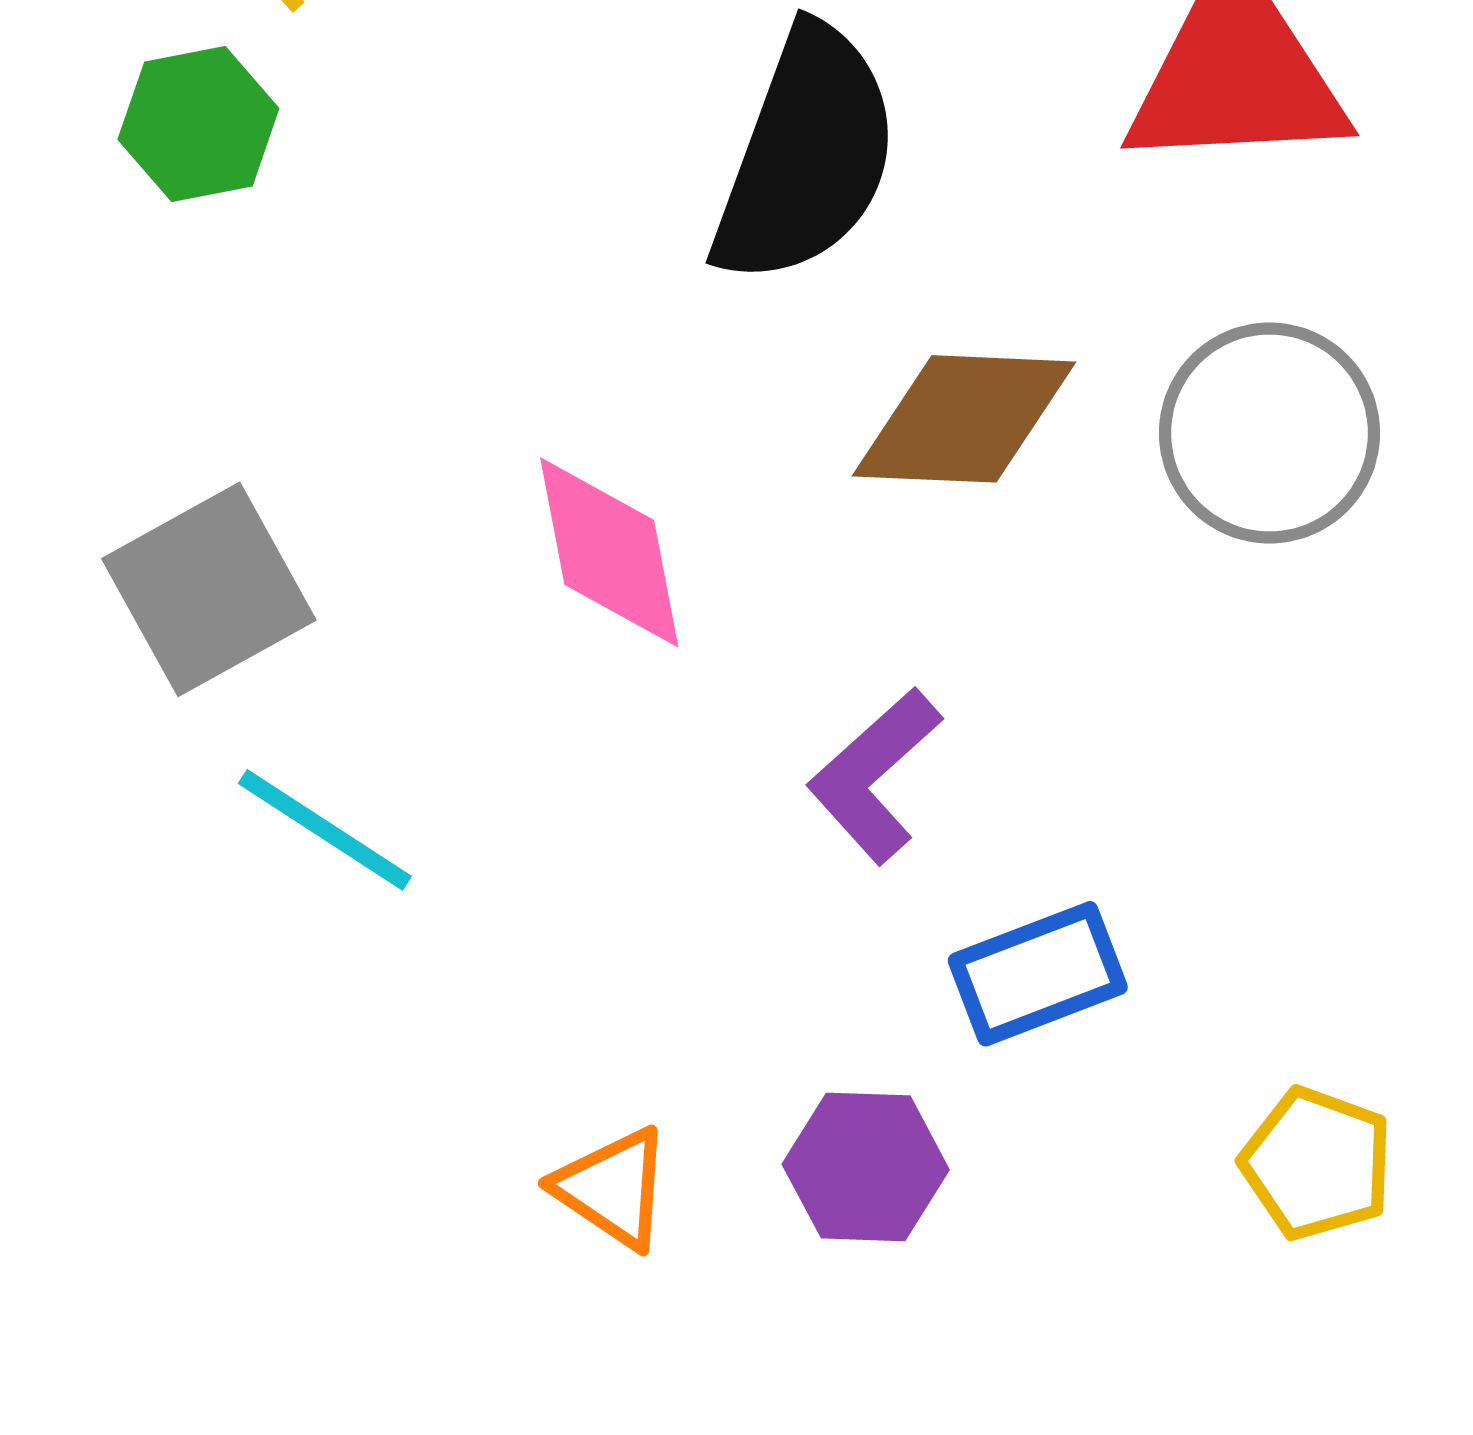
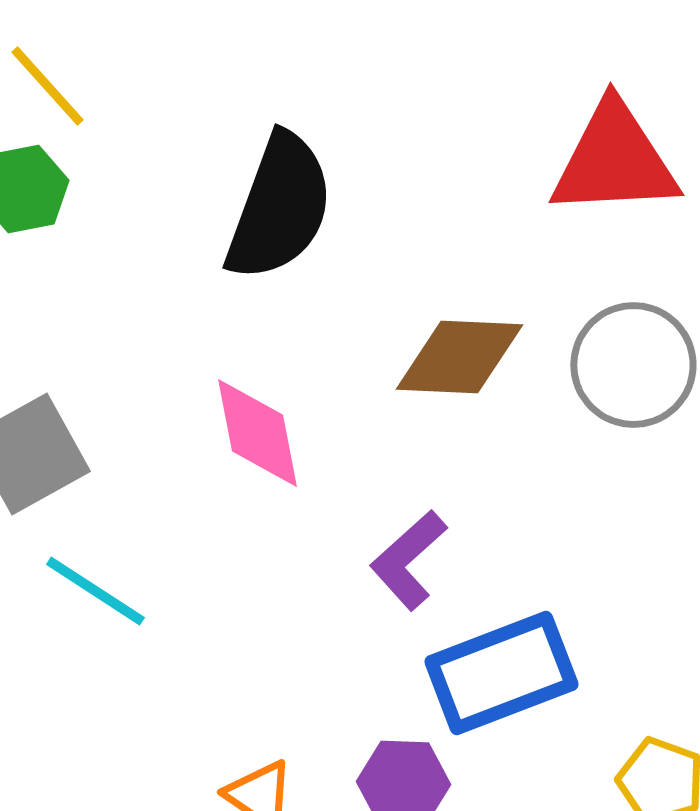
black semicircle: (806, 156) -> (279, 207), moved
blue rectangle: (1038, 974) -> (501, 673), size x1.5

